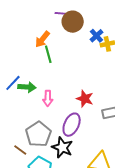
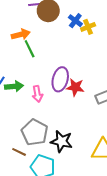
orange arrow: (42, 39) -> (21, 34), turned -132
purple ellipse: (72, 125) -> (60, 79), moved

